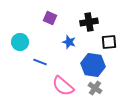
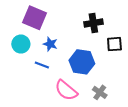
purple square: (50, 18) -> (35, 18), moved, size x1.6
blue star: (69, 42) -> (50, 44), moved
blue hexagon: (93, 65) -> (82, 62), moved

